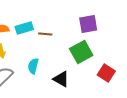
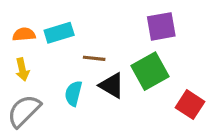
brown line: (45, 34) -> (94, 58), moved
black triangle: (61, 79) -> (112, 85), moved

